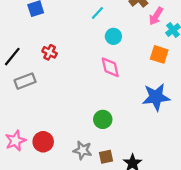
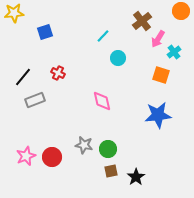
pink diamond: (110, 67) -> (102, 101), moved
green circle: (103, 119) -> (108, 149), moved
gray star: (83, 150) -> (84, 145), moved

